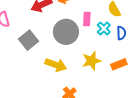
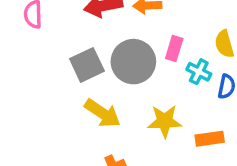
cyan cross: (104, 29) -> (199, 72), turned -32
gray square: (29, 40) -> (87, 65), moved

